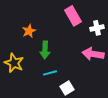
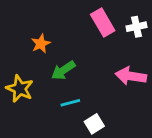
white cross: (97, 28) -> (136, 27), moved
green arrow: (45, 50) -> (63, 70), turned 54

